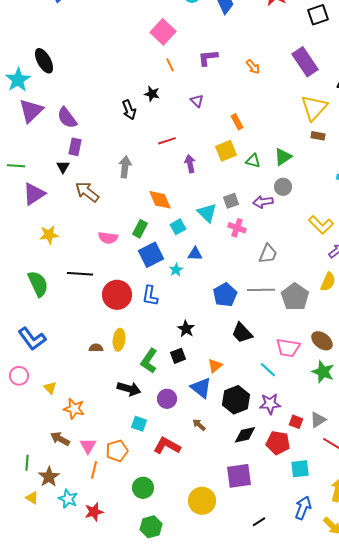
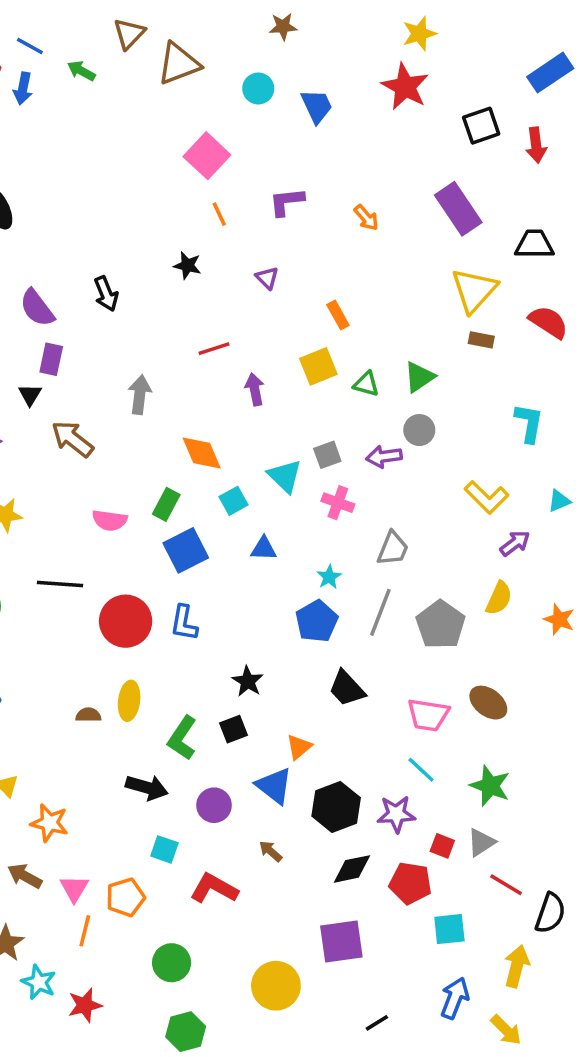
black arrow: (129, 110) -> (106, 294), moved
cyan star: (176, 270) -> (329, 577), moved
gray line: (261, 290) -> (380, 612), turned -68
cyan line: (268, 370) -> (421, 770), moved
green star: (323, 372) -> (490, 786), moved

